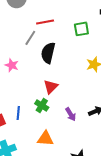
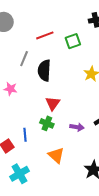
red line: (45, 22) -> (45, 35), moved
purple arrow: (71, 114) -> (77, 127), turned -40
orange triangle: (45, 139) -> (56, 155), turned 48

